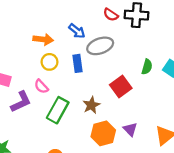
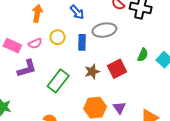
blue arrow: (77, 31) -> (77, 12), moved
orange arrow: (43, 39) -> (37, 13), moved, turned -96
pink semicircle: (41, 86) -> (35, 43), moved, turned -80
brown star: (91, 105) -> (92, 72), moved

